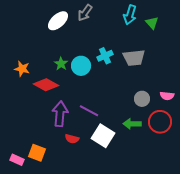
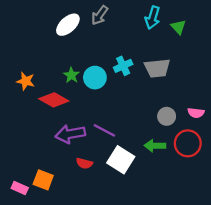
purple arrow: (60, 114) -> (70, 134), turned -105

